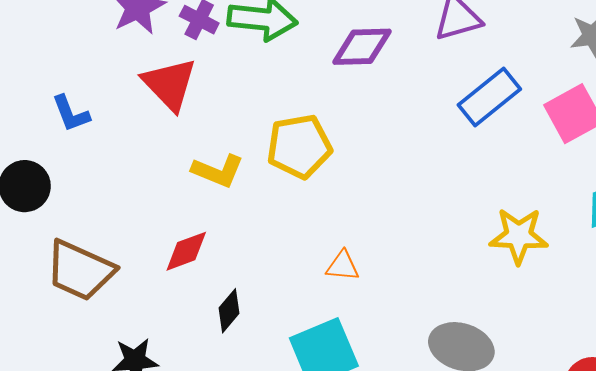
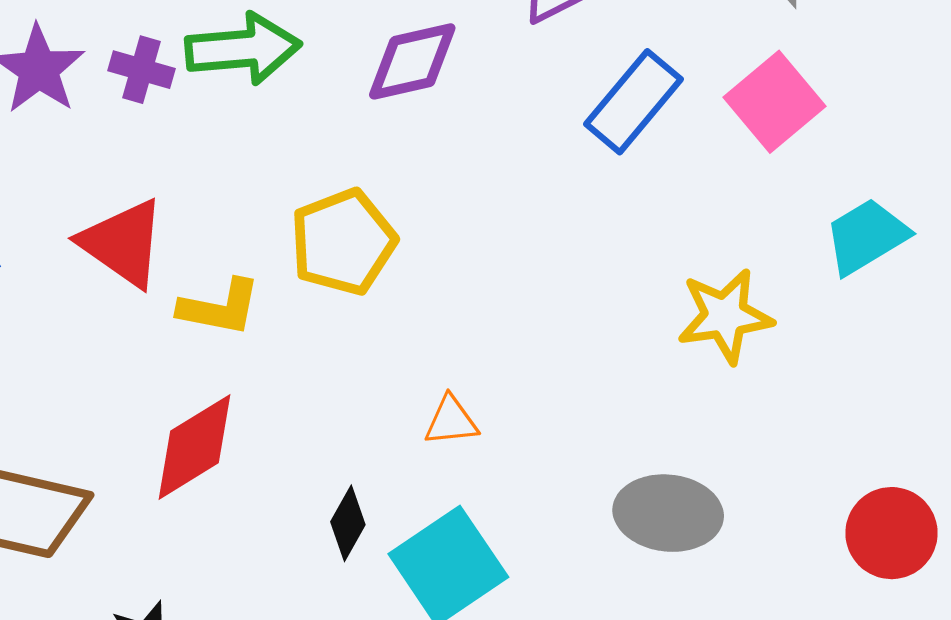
red triangle: (170, 84) -> (123, 243), moved
red diamond: (186, 251) -> (195, 447), size x1.4
black diamond: (229, 311) -> (348, 523), moved

